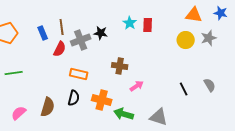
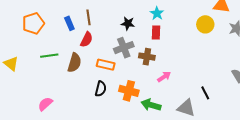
red rectangle: (148, 25) -> (156, 32), moved
gray cross: (81, 40) -> (124, 48), moved
yellow circle: (186, 40) -> (205, 24), moved
green line: (14, 73) -> (49, 56), moved
black line: (184, 89) -> (205, 93), moved
brown semicircle: (48, 107) -> (74, 63), moved

